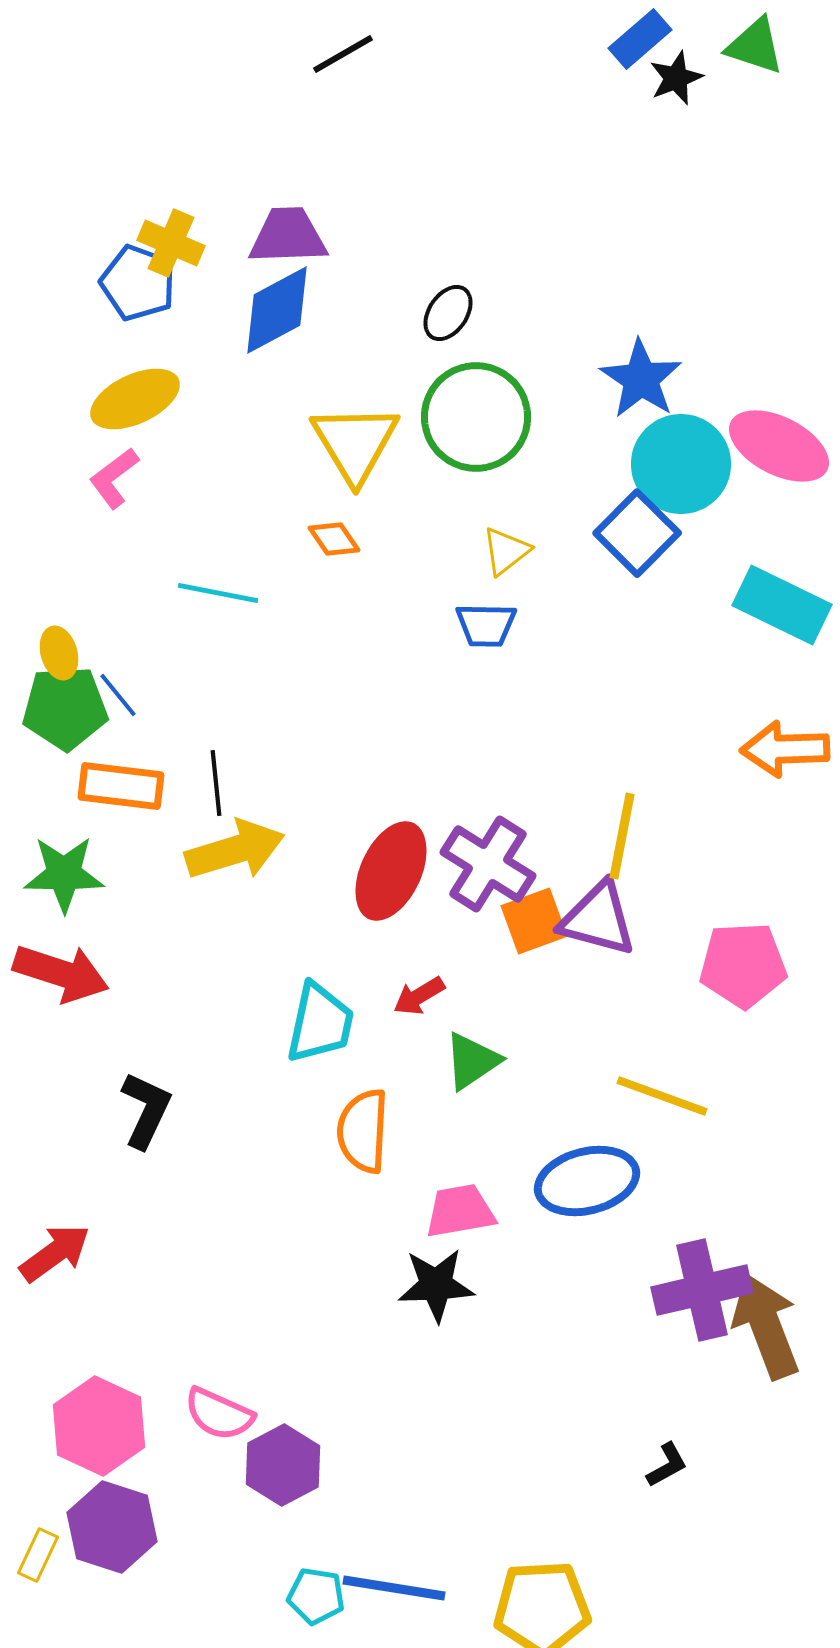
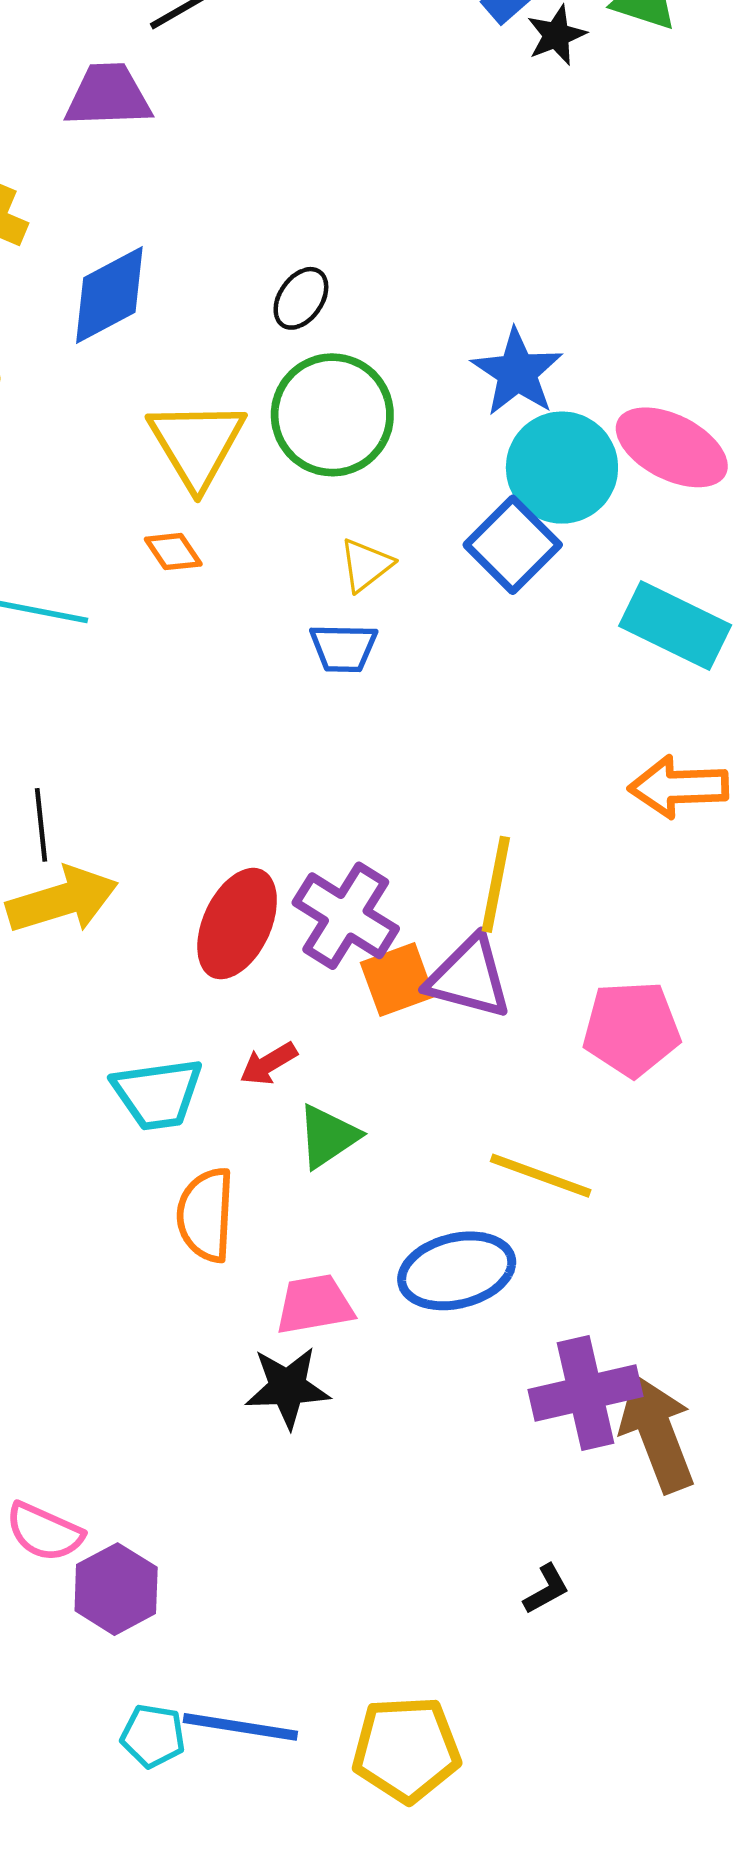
purple trapezoid: (288, 236) -> (108, 96), moved
cyan trapezoid: (320, 1023) -> (158, 1094), turned 70

